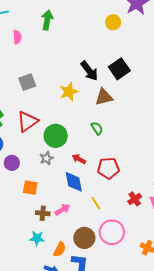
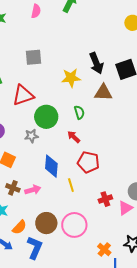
green semicircle: (97, 128) -> (79, 112), moved
red arrow: (79, 159) -> (74, 137), moved
yellow line: (96, 203) -> (71, 185), moved

